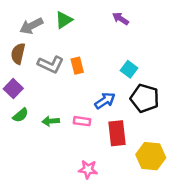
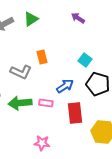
gray L-shape: (51, 64) -> (21, 72), moved
green arrow: (51, 121) -> (20, 103), size x1.6
pink star: (88, 169) -> (42, 143), moved

